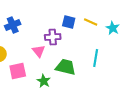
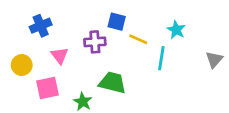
yellow line: (91, 22) -> (138, 39), moved
pink triangle: (39, 51) -> (60, 56), moved
cyan line: (96, 58) -> (161, 58), moved

